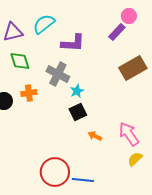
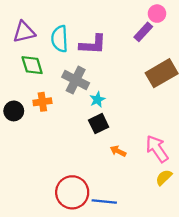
cyan semicircle: (44, 24) -> (60, 39), moved, turned -55

